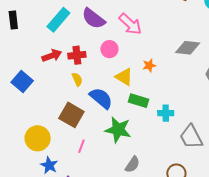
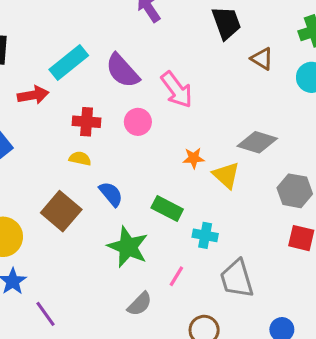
red arrow: (52, 56) -> (33, 95), moved
yellow triangle: (124, 77) -> (226, 175), moved
yellow semicircle: (77, 79) -> (80, 158), turned -64
blue semicircle: (101, 98) -> (111, 194), size x0.7
pink line: (81, 146) -> (176, 276), moved

